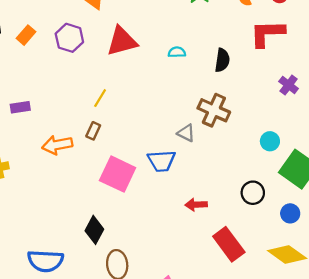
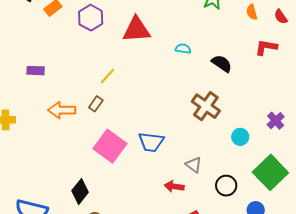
red L-shape: (267, 33) -> (266, 47), size x0.7
black semicircle: (222, 60) -> (222, 63), turned -75
purple cross: (289, 85) -> (276, 121), moved
gray triangle: (186, 133) -> (194, 165), moved
cyan circle: (270, 141) -> (240, 137), moved

